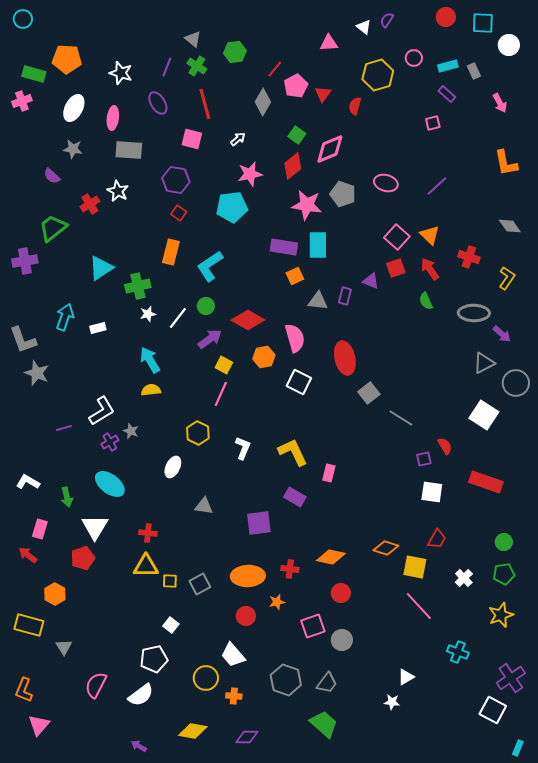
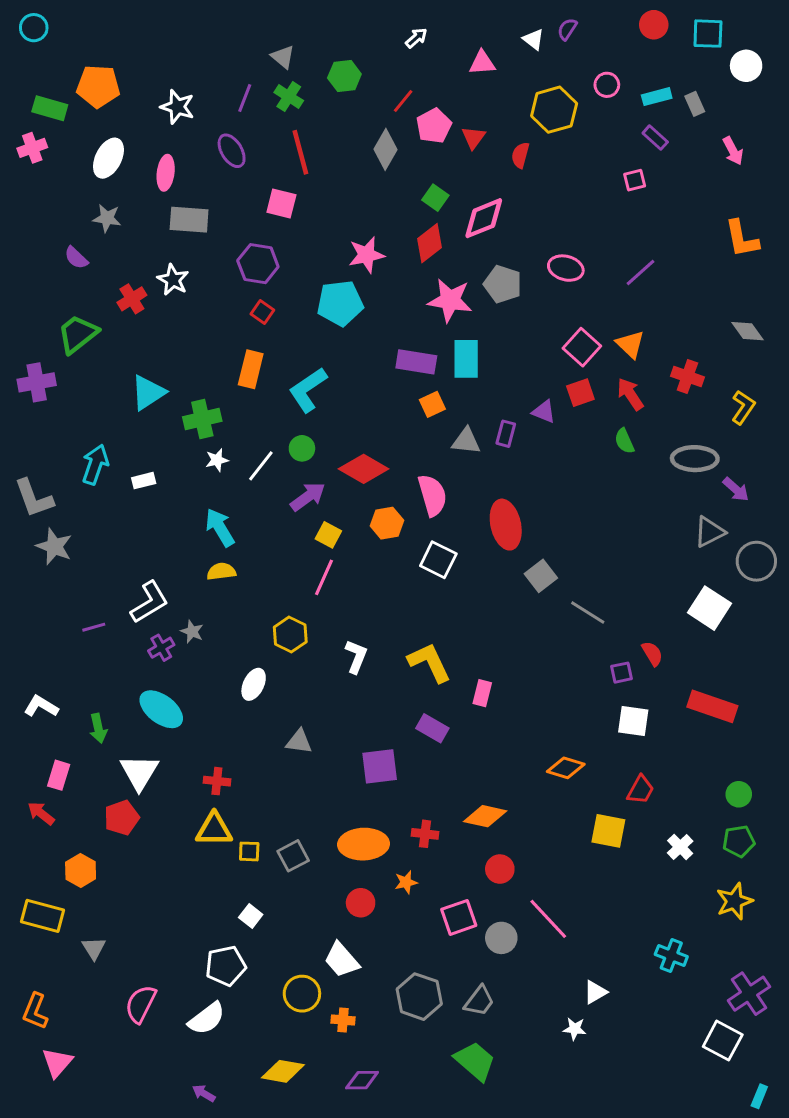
white arrow: (238, 139) -> (416, 38), moved
orange diamond: (386, 548) -> (566, 768), moved
pink line: (419, 606) -> (548, 919), moved

